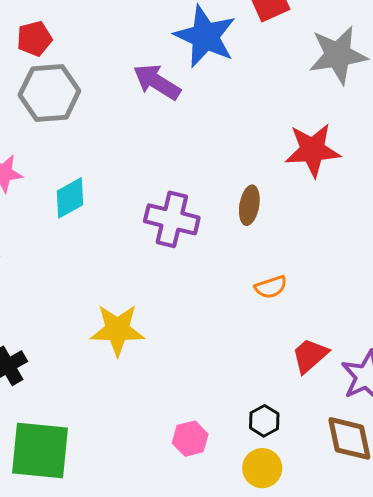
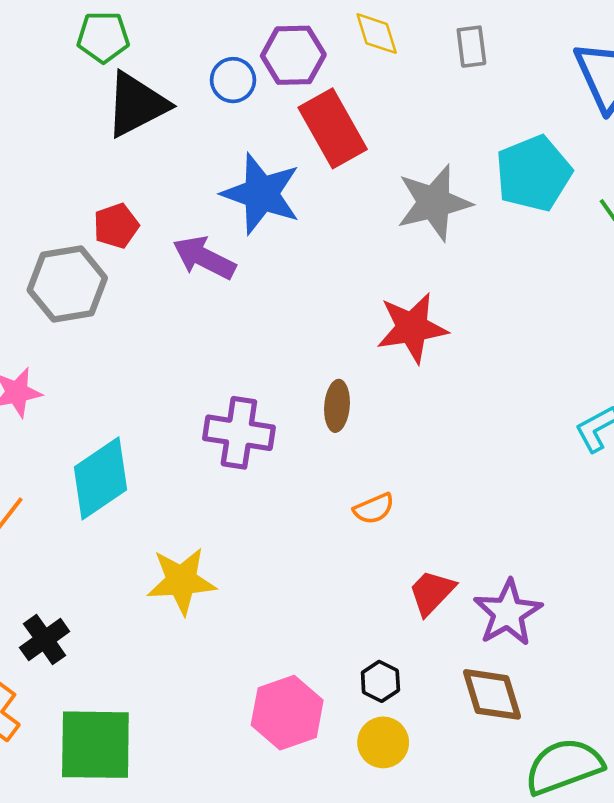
red pentagon: (34, 39) -> (116, 226), moved
cyan diamond: (70, 198) -> (101, 478), moved, size x1.5
pink hexagon: (190, 439) -> (287, 713), size x1.6

